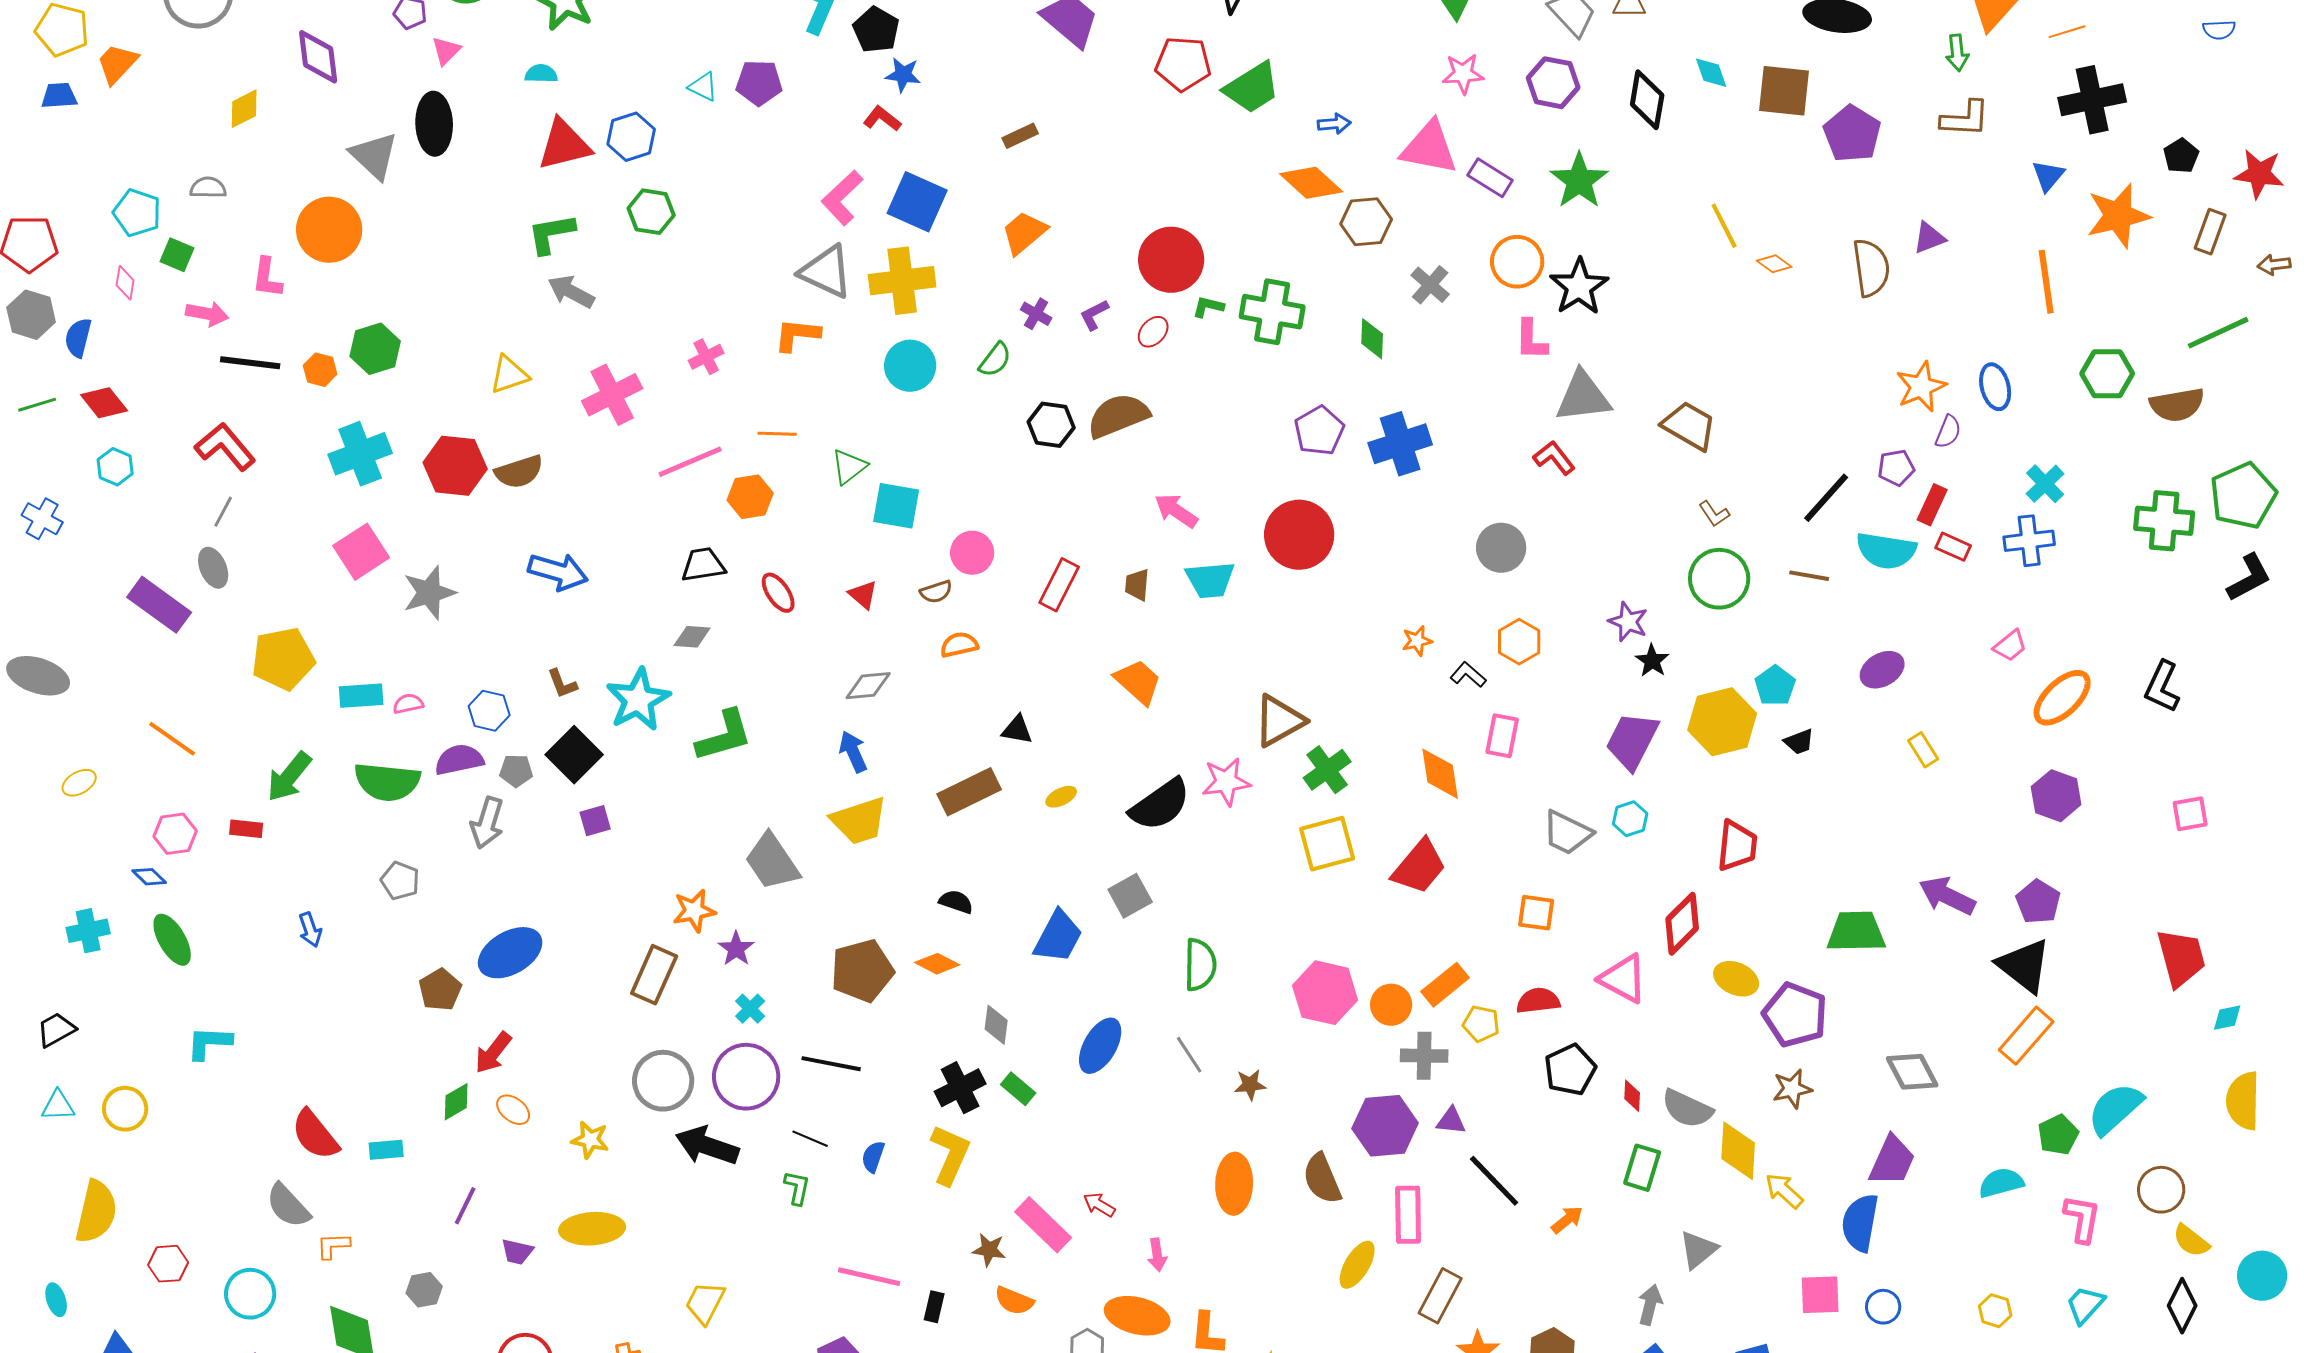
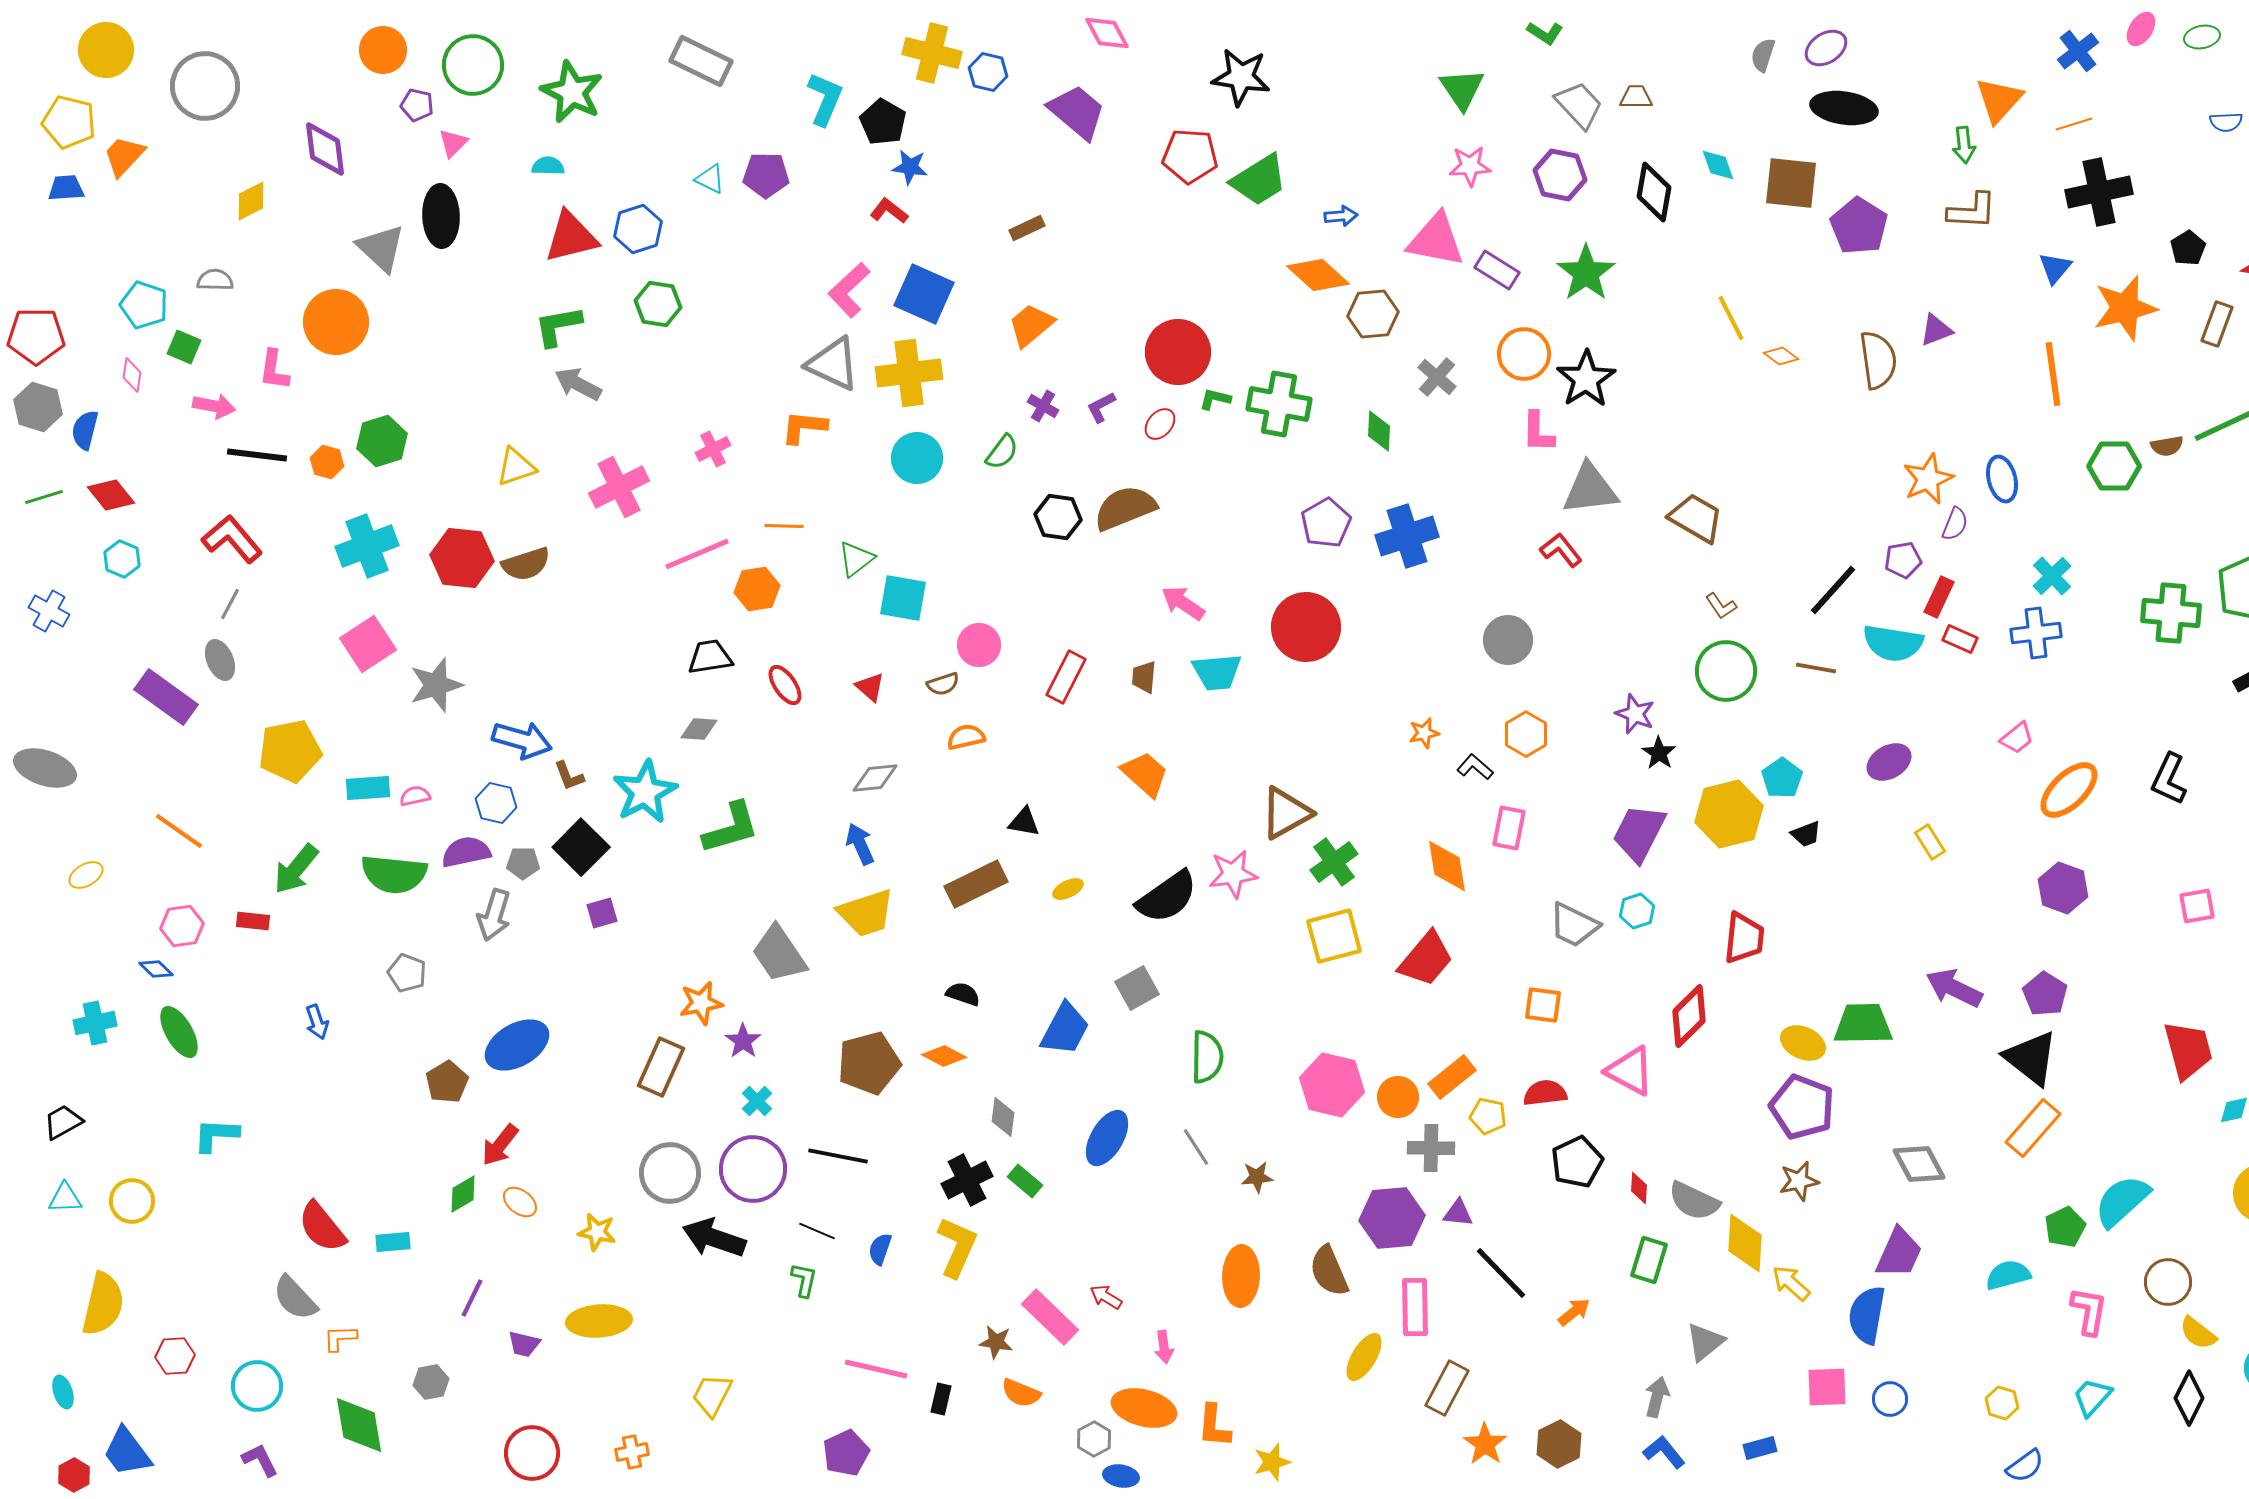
brown semicircle: (2177, 405) -> (2167, 446), moved, size x0.6
blue arrow: (558, 572) -> (522, 740), moved
yellow ellipse: (1736, 979) -> (1803, 1043), moved

